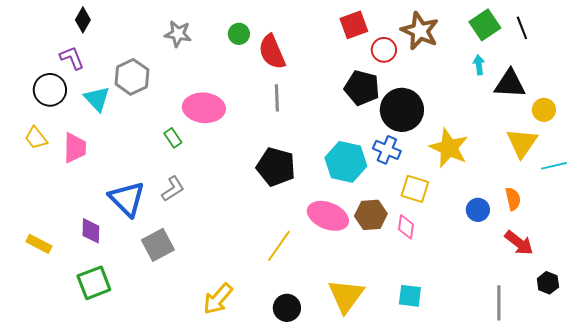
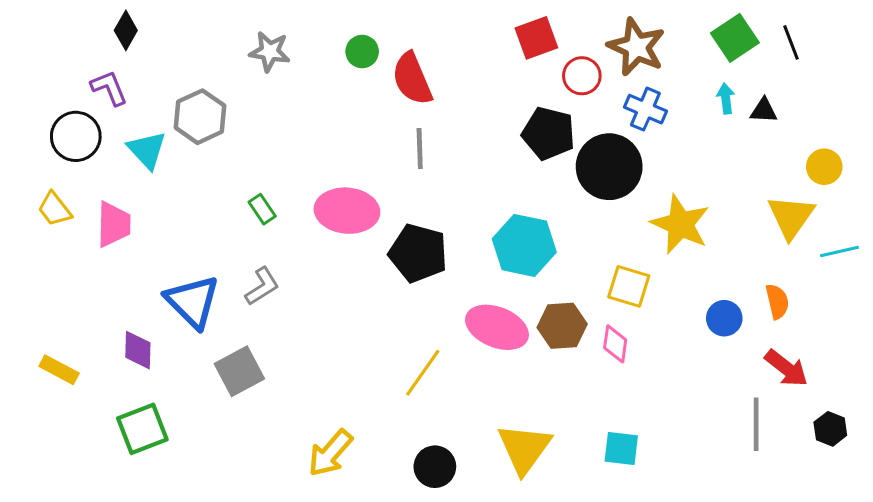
black triangle: (510, 84) -> (764, 111), moved, size x0.6
pink ellipse: (204, 108) -> (347, 211), moved
blue cross: (387, 150) -> (645, 109), moved
gray line: (499, 303) -> (756, 424), moved

